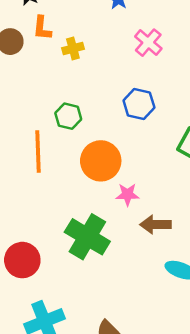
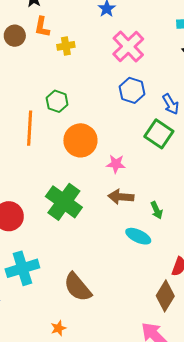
pink cross: (148, 43) -> (128, 47), size x1.4
blue hexagon: (139, 104) -> (132, 90), moved
pink star: (127, 194) -> (116, 164), moved

